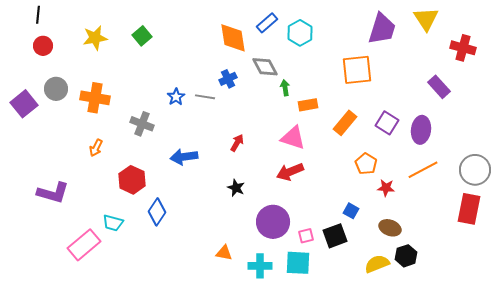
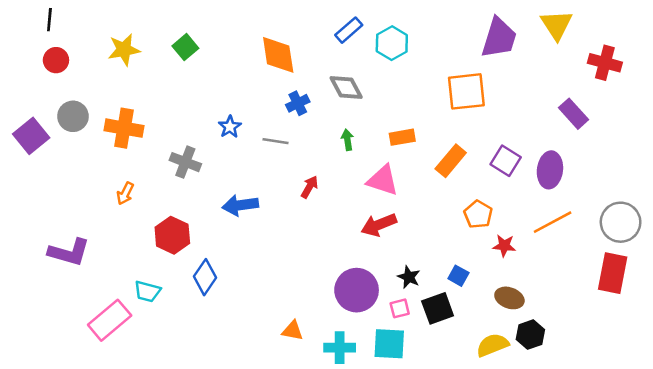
orange diamond: (233, 38) -> (278, 55), moved
green arrow: (285, 88) -> (347, 140), moved
gray line: (205, 97) -> (276, 141), moved
black star: (236, 188) -> (409, 277), moved

